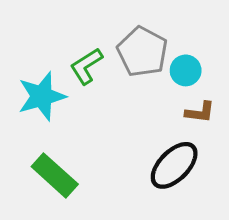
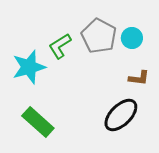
cyan circle: (186, 70) -> (132, 38), moved

